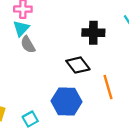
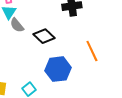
black diamond: (78, 65) -> (44, 36), moved

